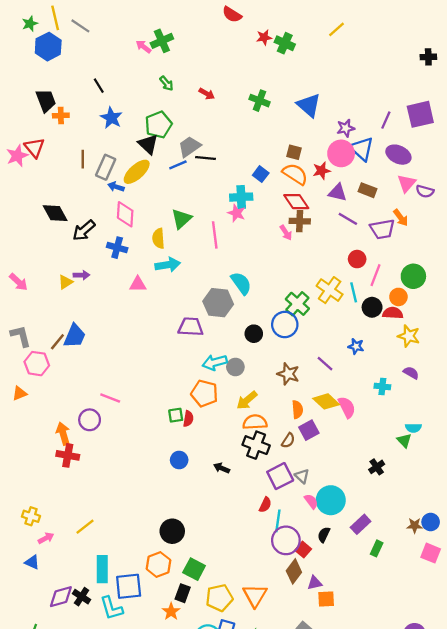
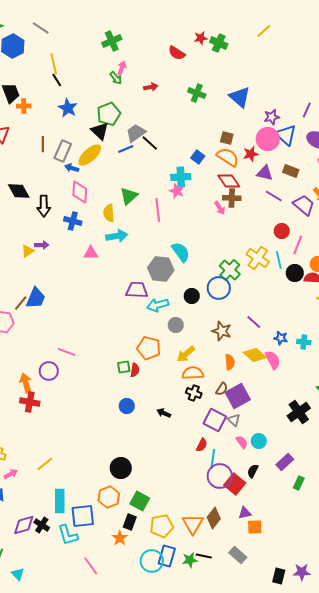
red semicircle: (232, 14) -> (177, 53), moved
yellow line: (55, 18) -> (54, 64), moved
pink arrow: (144, 47) -> (122, 68), moved, turned 72
red arrow: (207, 94) -> (151, 87), turned -40
black line: (206, 158) -> (150, 143), turned 36
purple trapezoid: (382, 229) -> (304, 205), turned -130
black arrow: (84, 230) -> (44, 206), turned -50
blue star: (356, 346) -> (281, 338), moved
cyan arrow: (215, 362) -> (158, 305), moved
purple square: (309, 430) -> (238, 396), moved, size x1.4
black cross: (256, 445) -> (194, 393), size x0.7
black cross: (377, 467) -> (299, 412), size x1.6
purple square: (280, 476) -> (215, 420), turned -35
cyan circle: (331, 500) -> (259, 441), size x0.6
red square: (303, 550) -> (235, 484), size x1.5
brown diamond: (294, 571) -> (214, 518), moved

